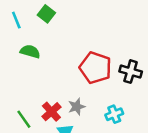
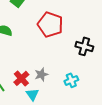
red pentagon: (95, 68) -> (50, 24), moved

